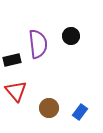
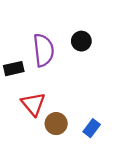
red triangle: (16, 91) -> (33, 104), moved

